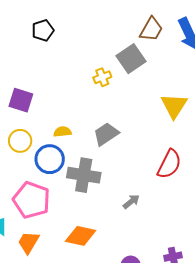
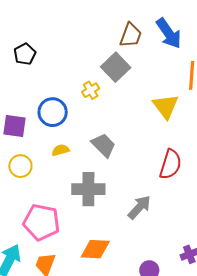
gray trapezoid: (106, 134) -> (104, 145), turned 88
blue circle: (50, 159) -> (53, 112), moved
gray arrow: (131, 202) -> (139, 207), size x1.5

